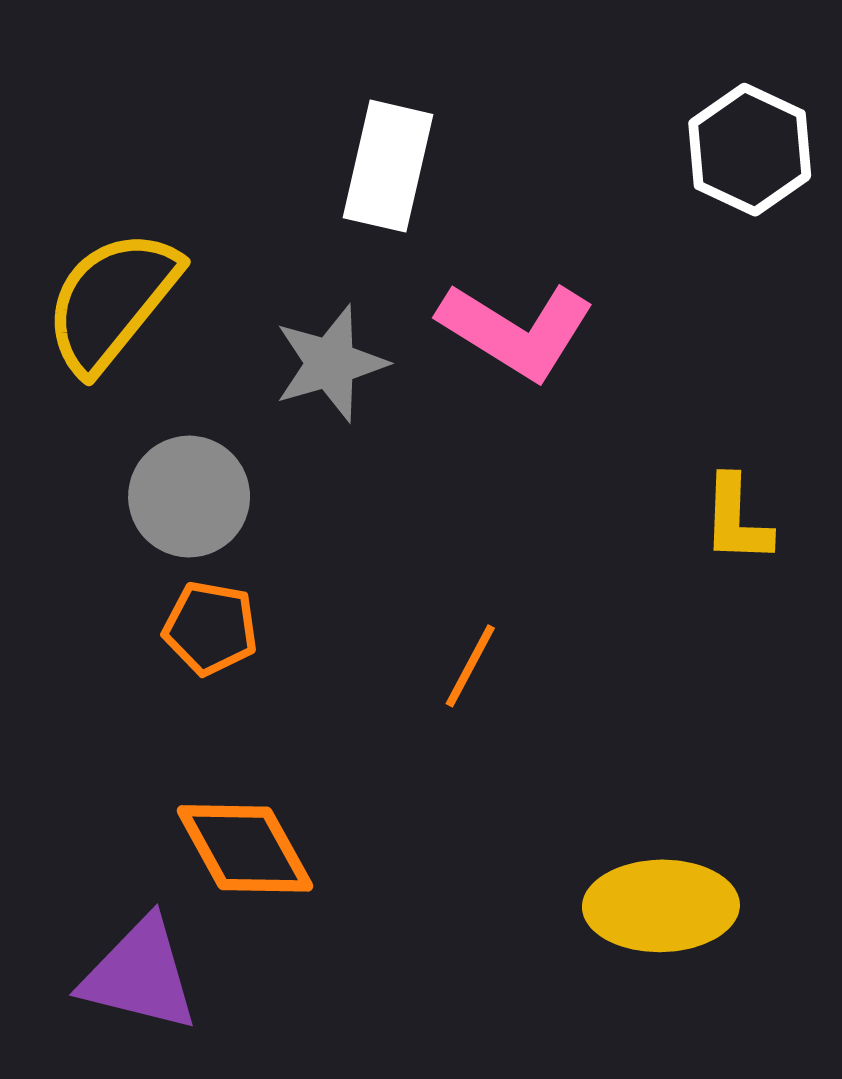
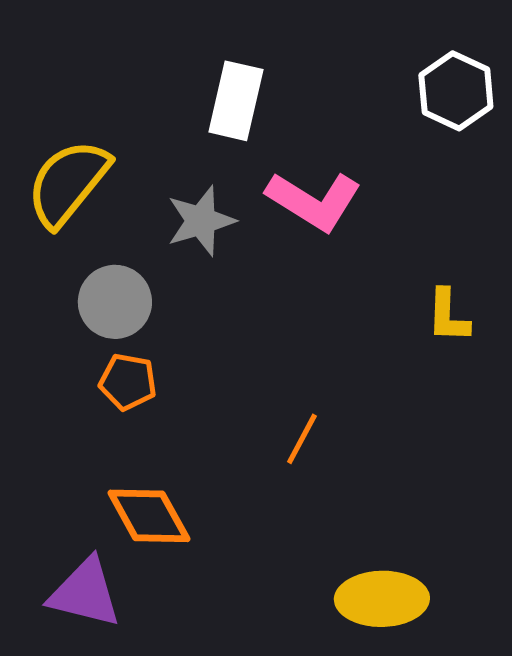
orange line: (470, 666) -> (302, 439), moved
yellow ellipse: (661, 906) -> (382, 599), moved

